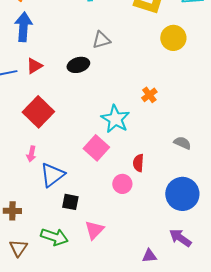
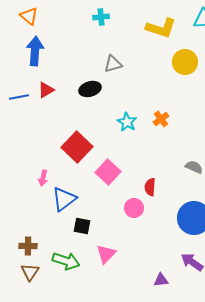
red square: (38, 112) -> (77, 147), moved
cyan star: (115, 119) -> (127, 122), moved, size x0.7
brown cross: (12, 211) -> (28, 246), moved

